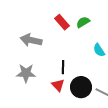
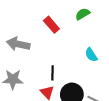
green semicircle: (83, 22) -> (83, 14), moved

